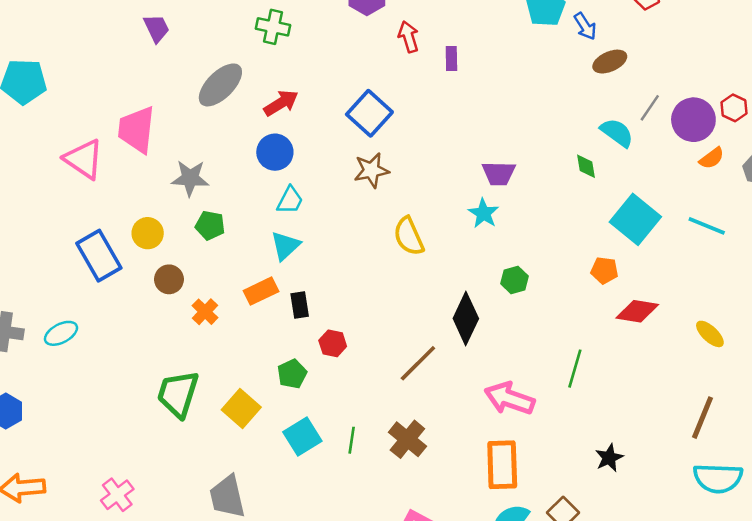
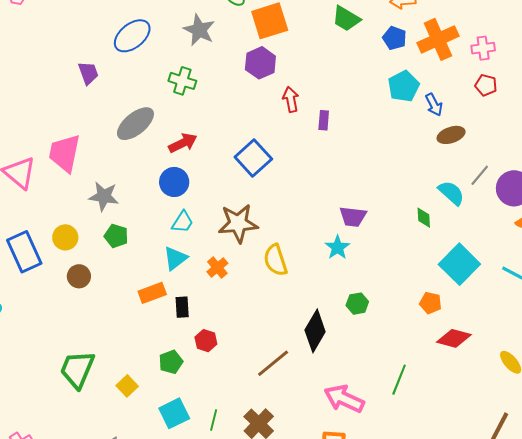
brown star: (371, 170) -> (238, 223), moved, size x1.4
orange cross: (205, 312) -> (217, 267), moved
yellow square: (241, 408) -> (127, 386), size x0.7

